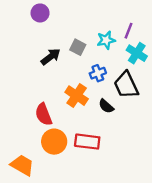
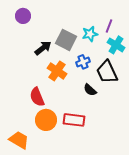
purple circle: (40, 13) -> (23, 16), moved
gray square: (78, 47) -> (66, 40), size x1.5
orange cross: (77, 96) -> (57, 71), moved

